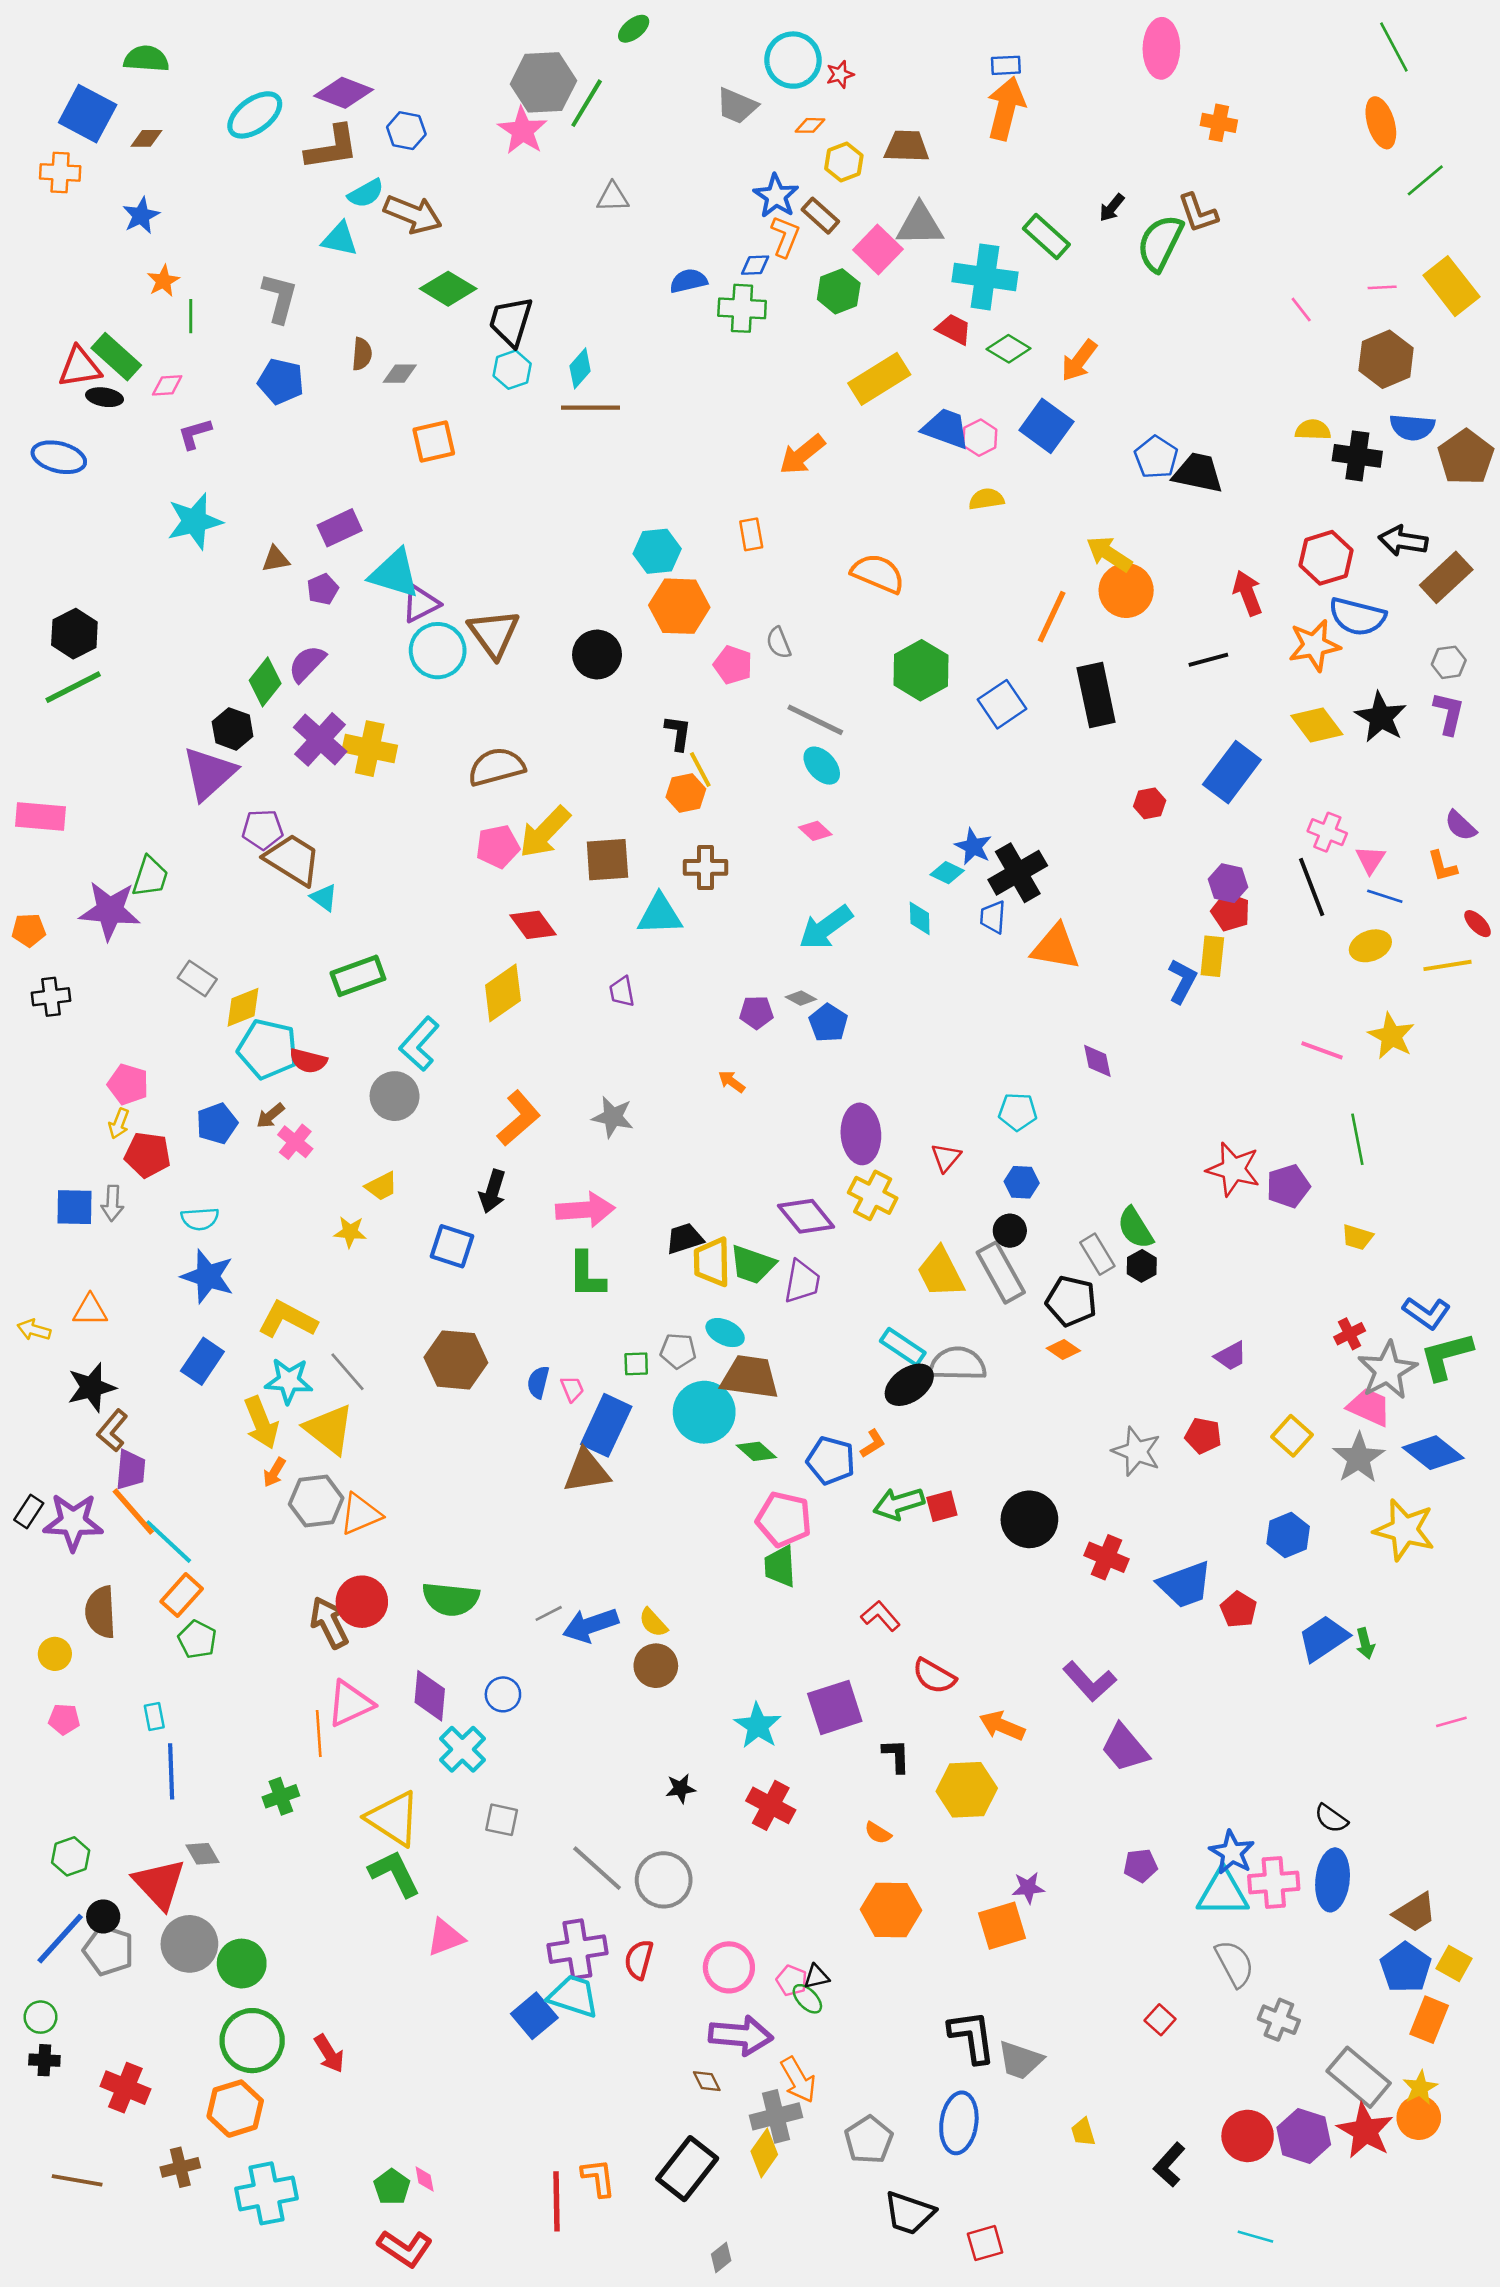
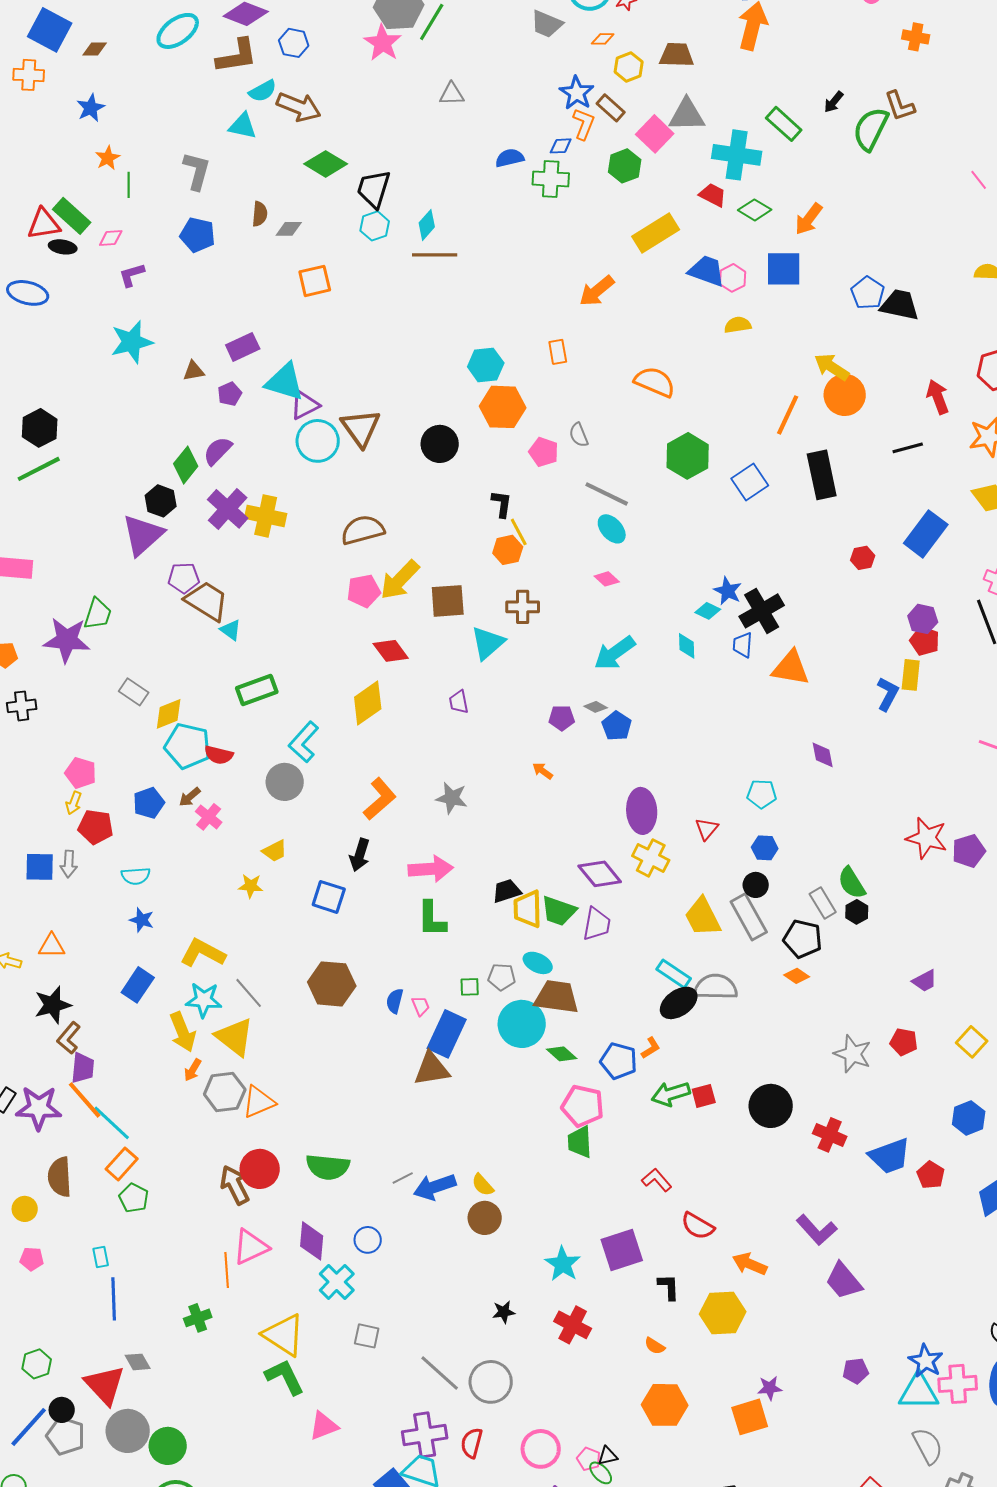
blue square: (1046, 426) -> (784, 269), turned -36
cyan triangle: (660, 914) -> (488, 643), turned -39
blue star: (208, 1276) -> (142, 920), size x0.6

